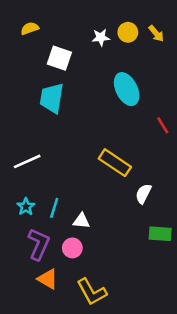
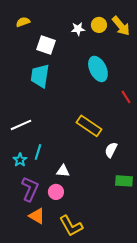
yellow arrow: (156, 34) -> (121, 26), size x1.5
cyan line: (54, 208) -> (38, 152), moved

